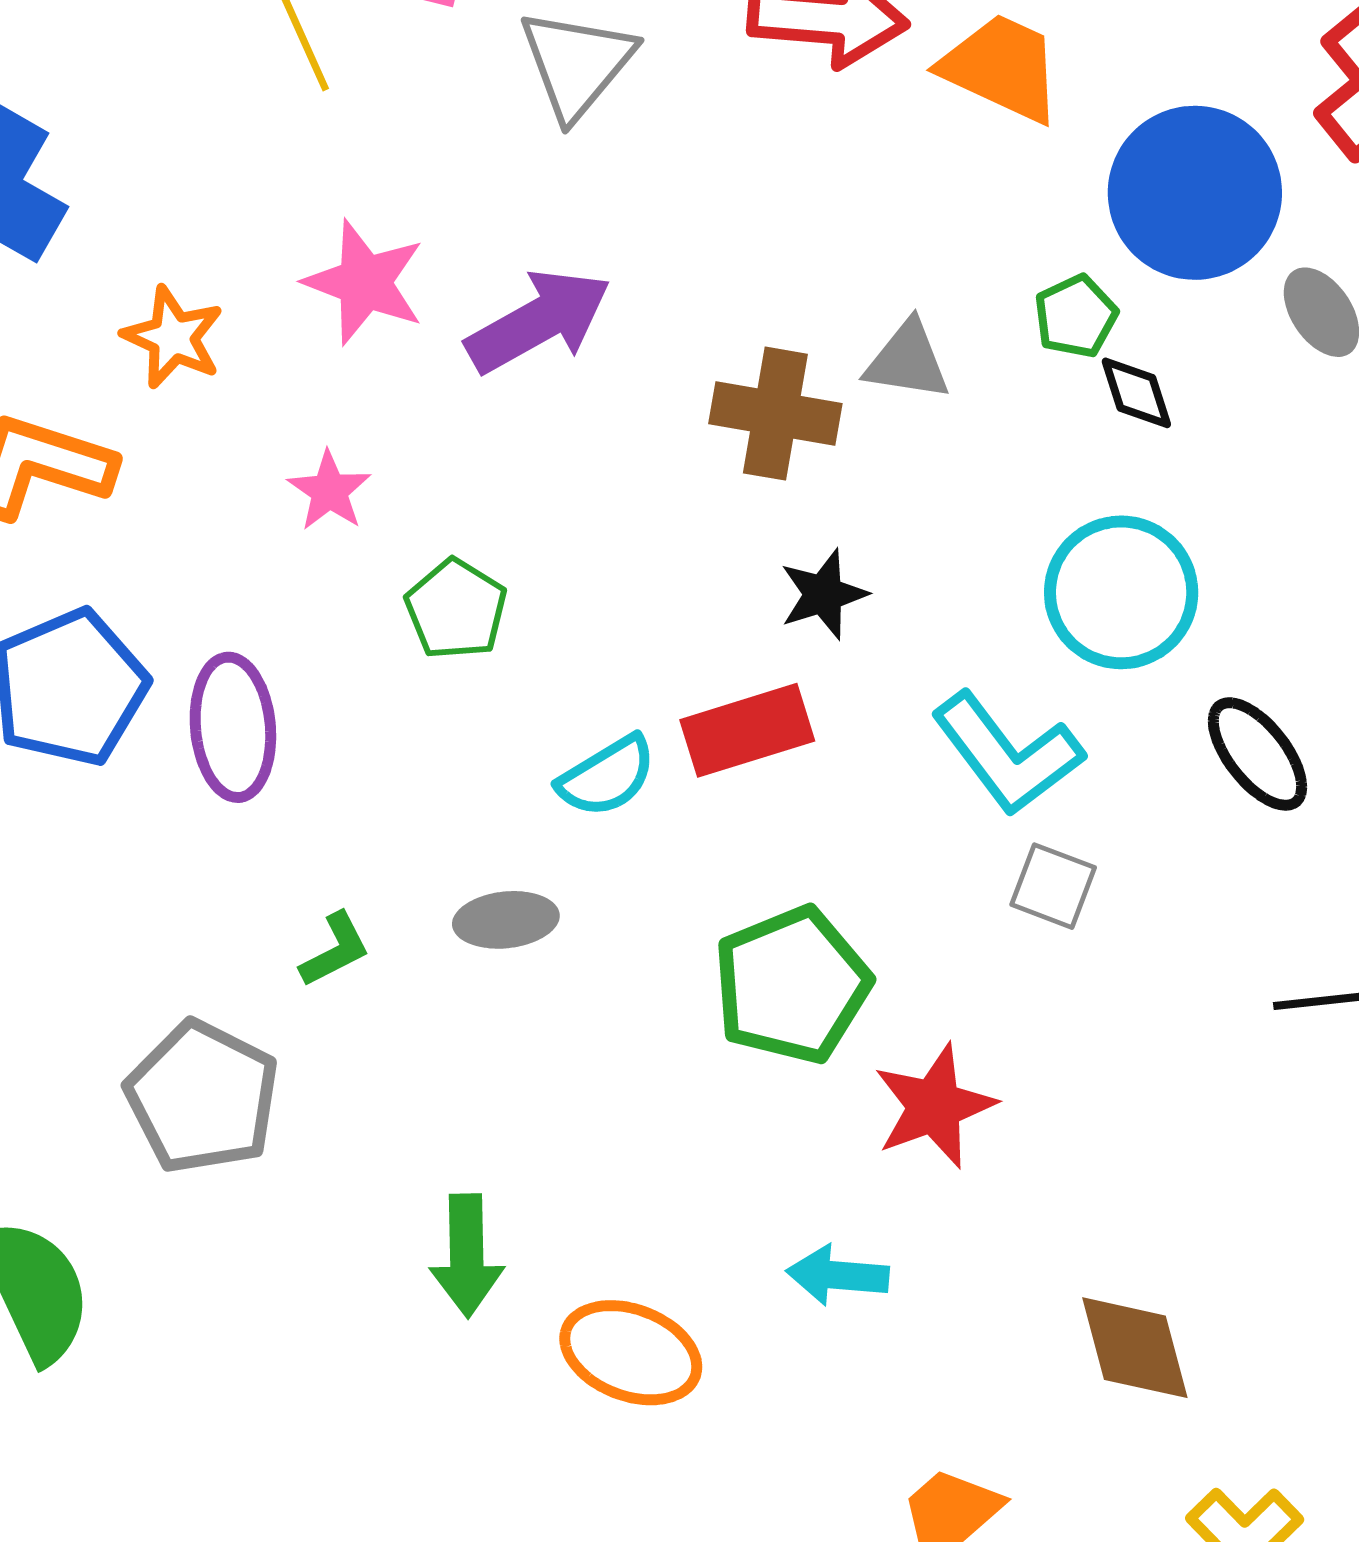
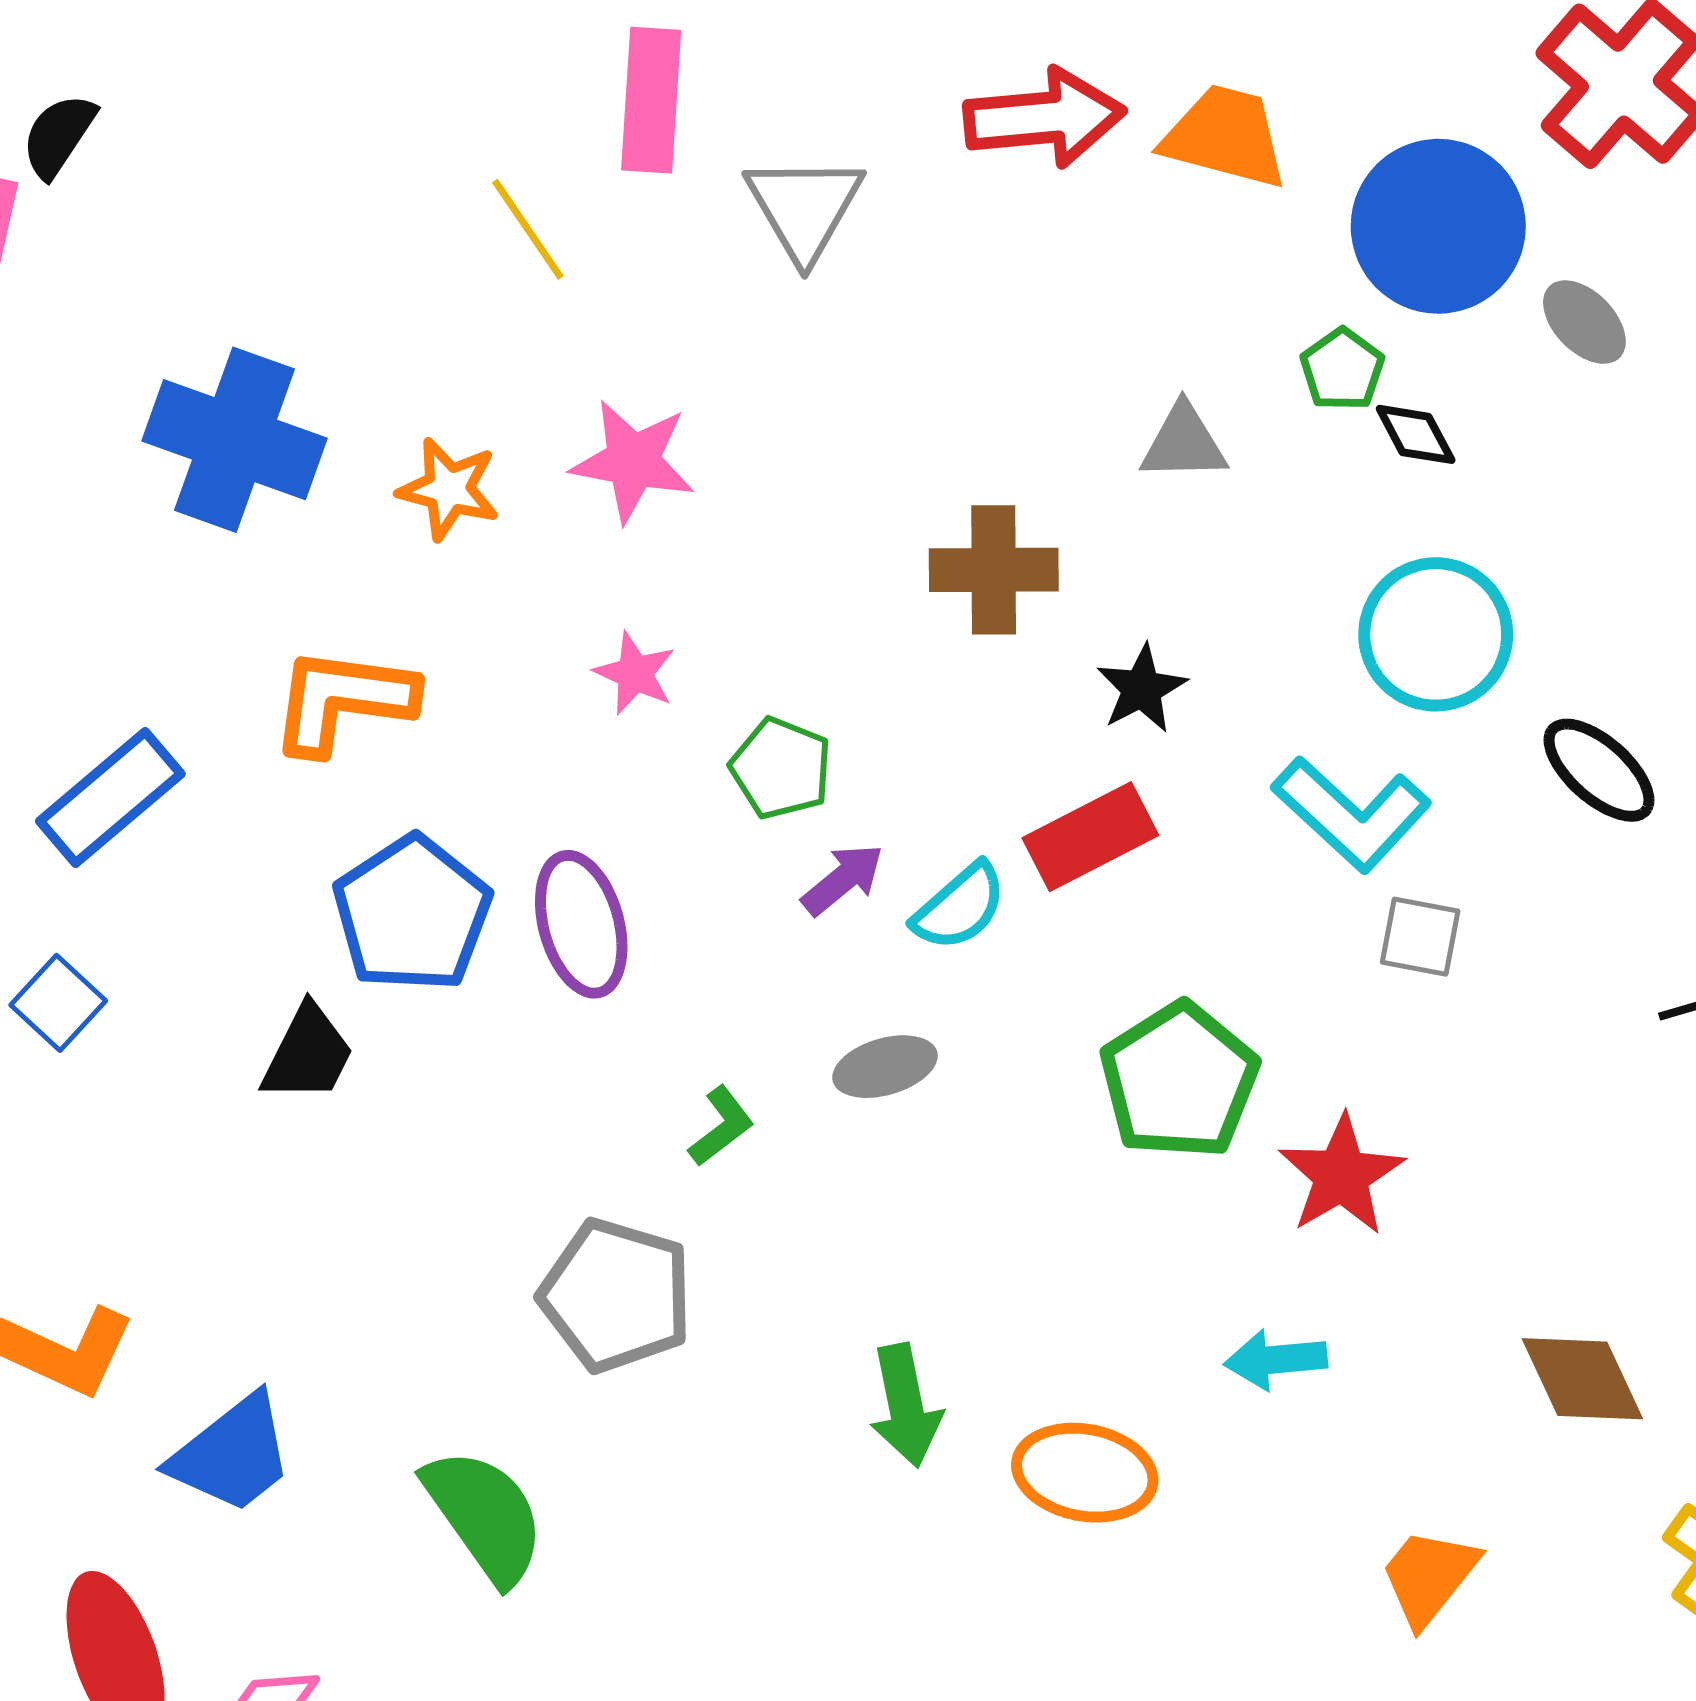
purple arrow: (539, 321) -> (843, 879), moved, size x0.6
orange star: (173, 337) -> (449, 489), moved
brown cross: (775, 414) -> (994, 570), moved

